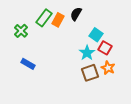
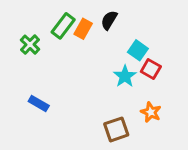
blue rectangle: (28, 64) -> (39, 104), moved
orange star: (108, 68) -> (151, 112), moved
brown square: (90, 73) -> (116, 129), moved

